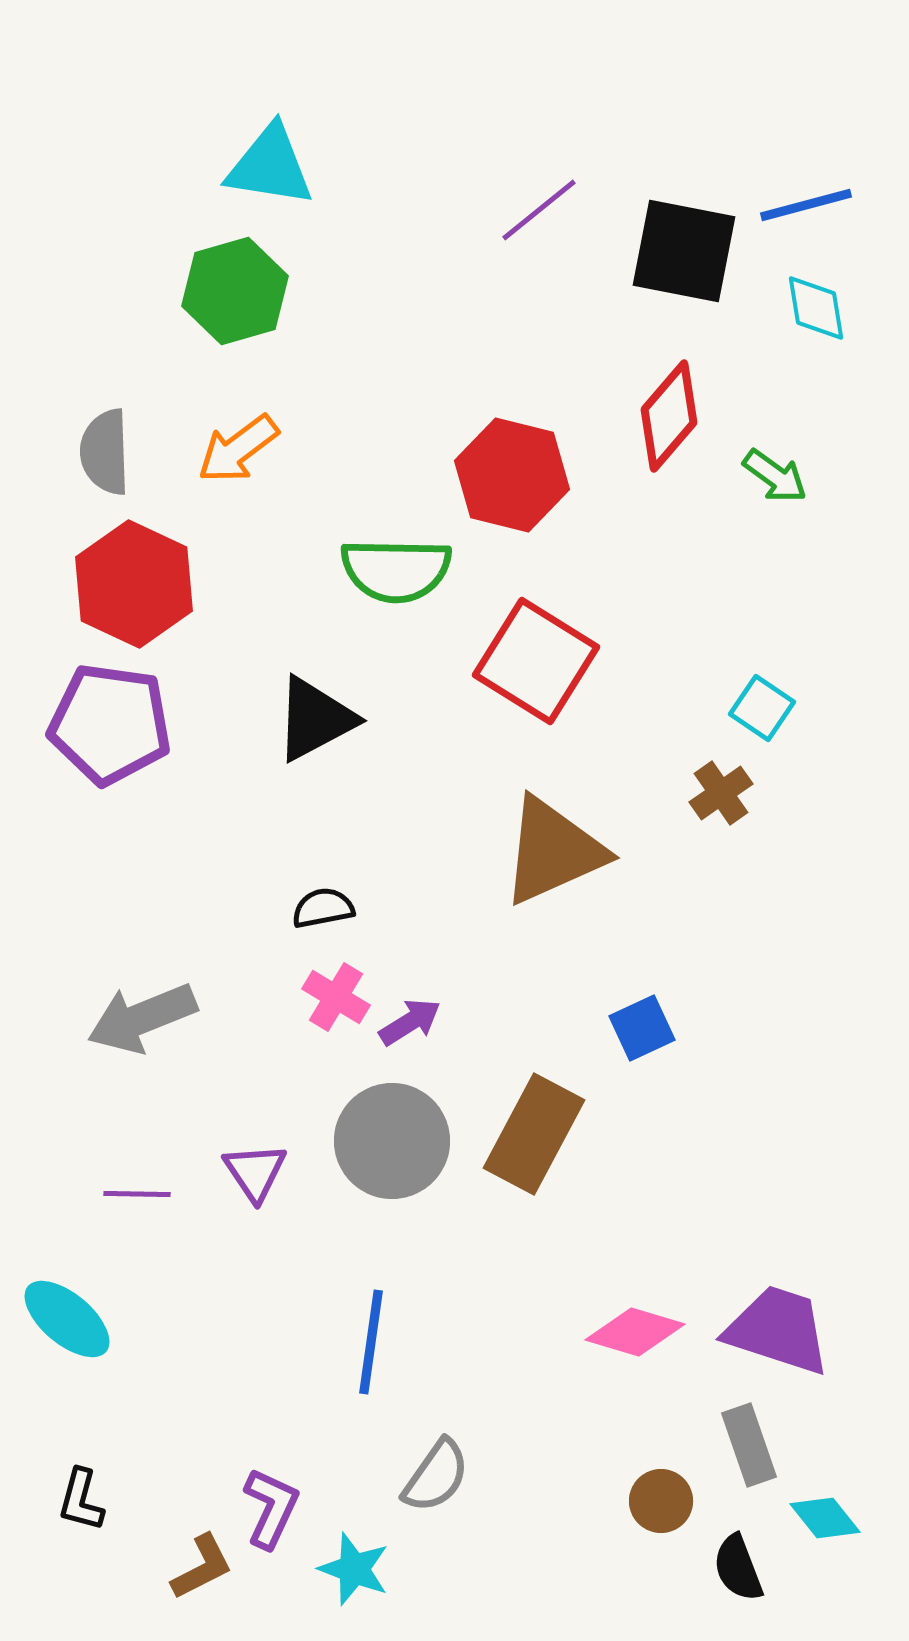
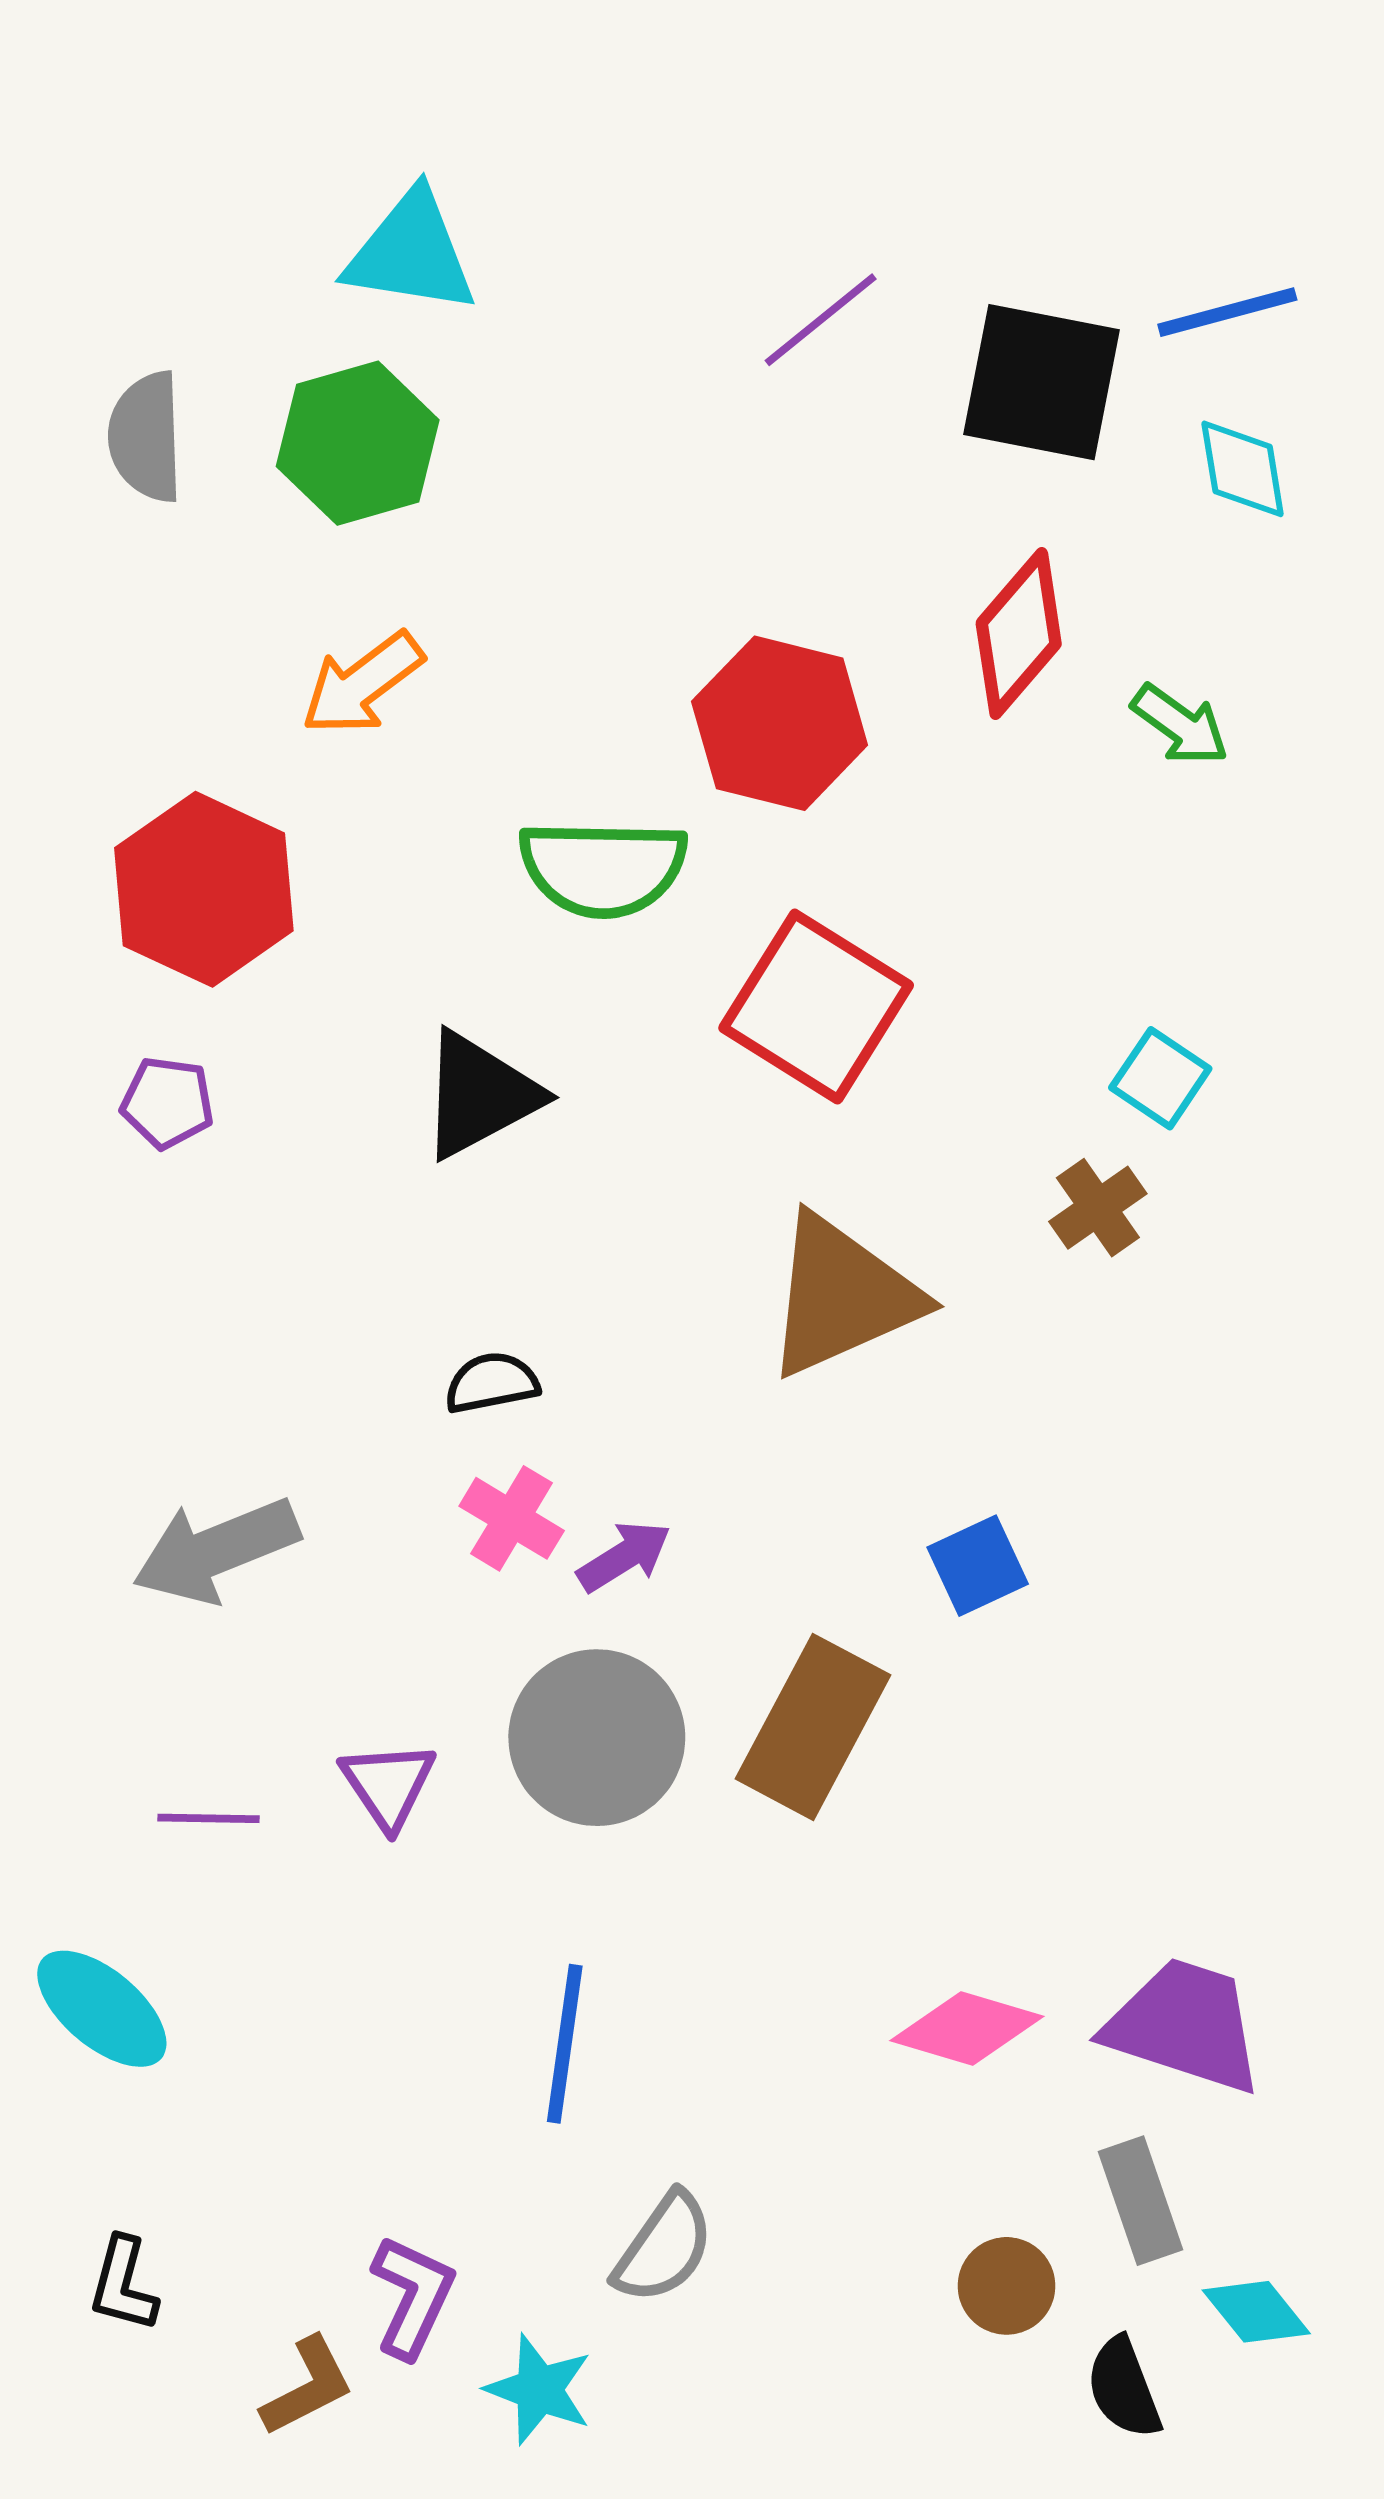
gray semicircle: (105, 452) -> (146, 437), moved
purple pentagon: (110, 724) -> (167, 1103), size x0.5

